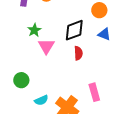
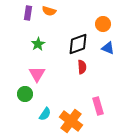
pink triangle: (46, 46) -> (37, 74), moved
cyan semicircle: (41, 100) -> (45, 114), turned -32

